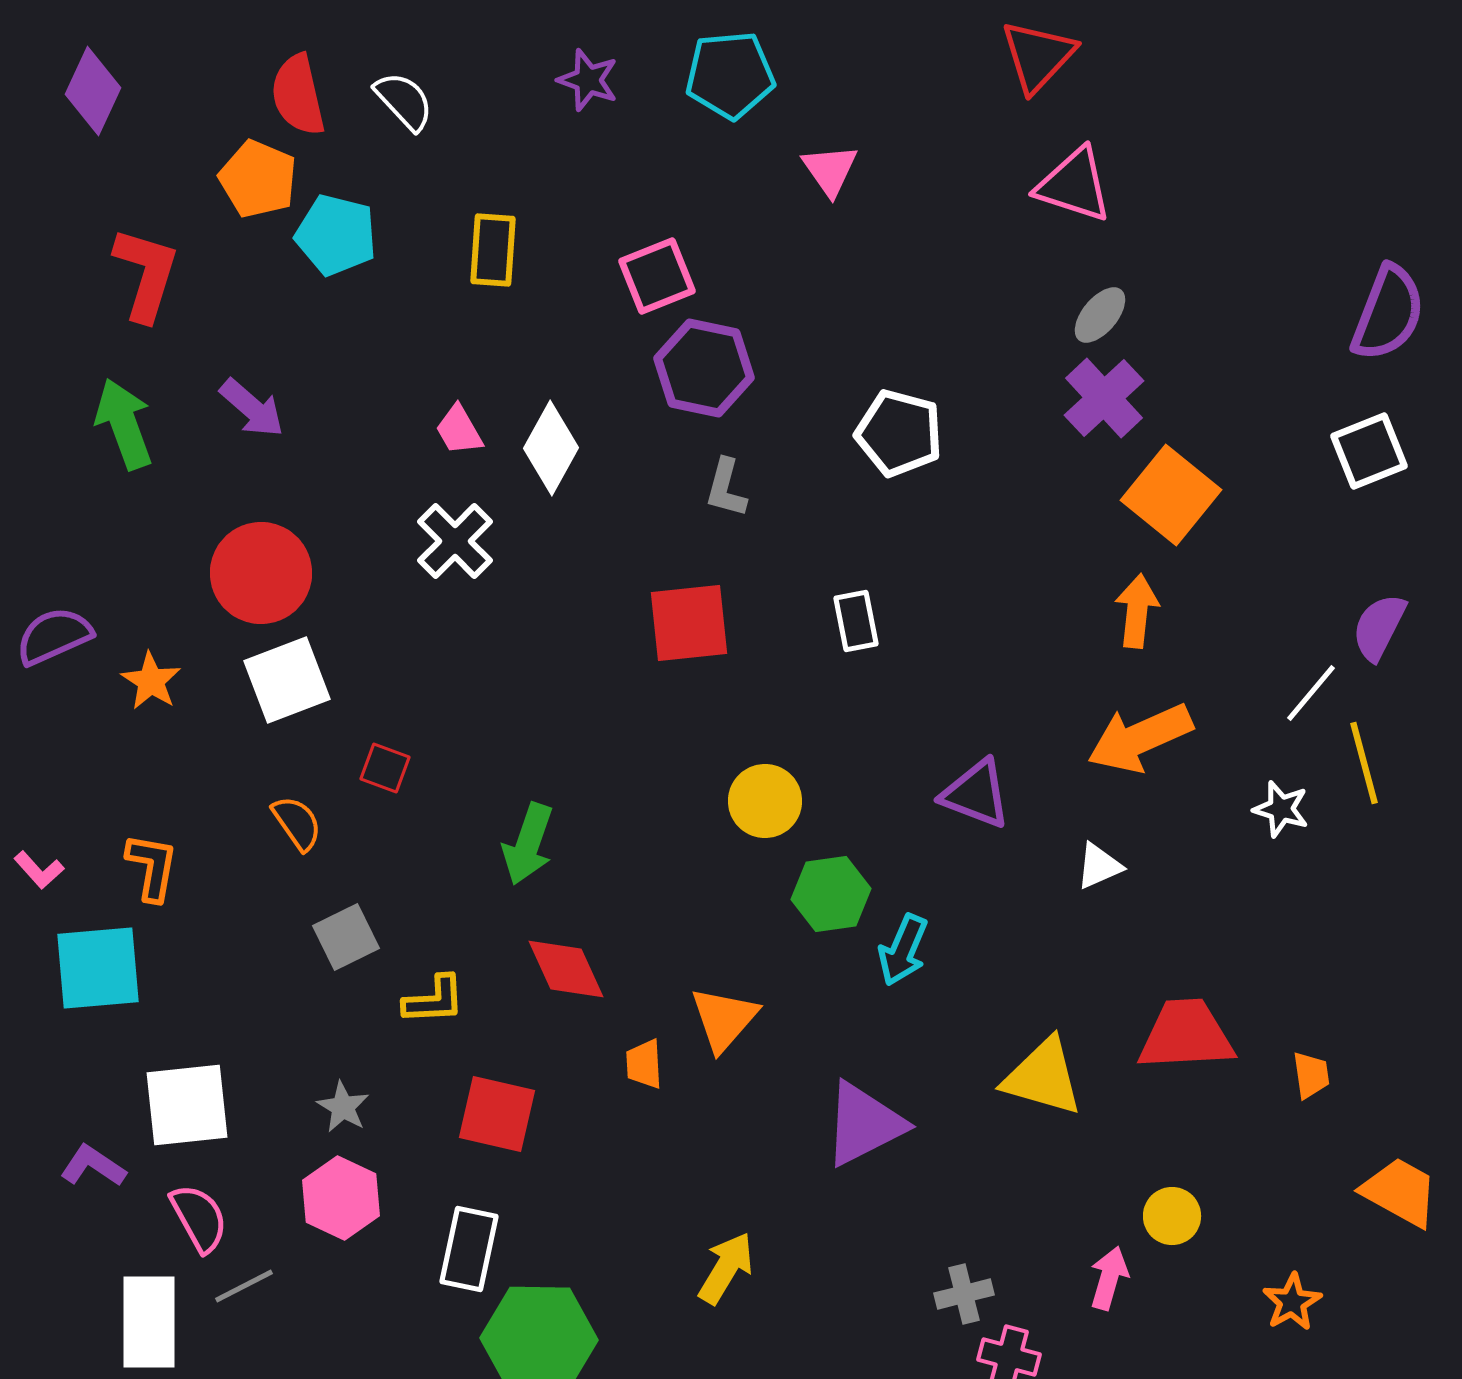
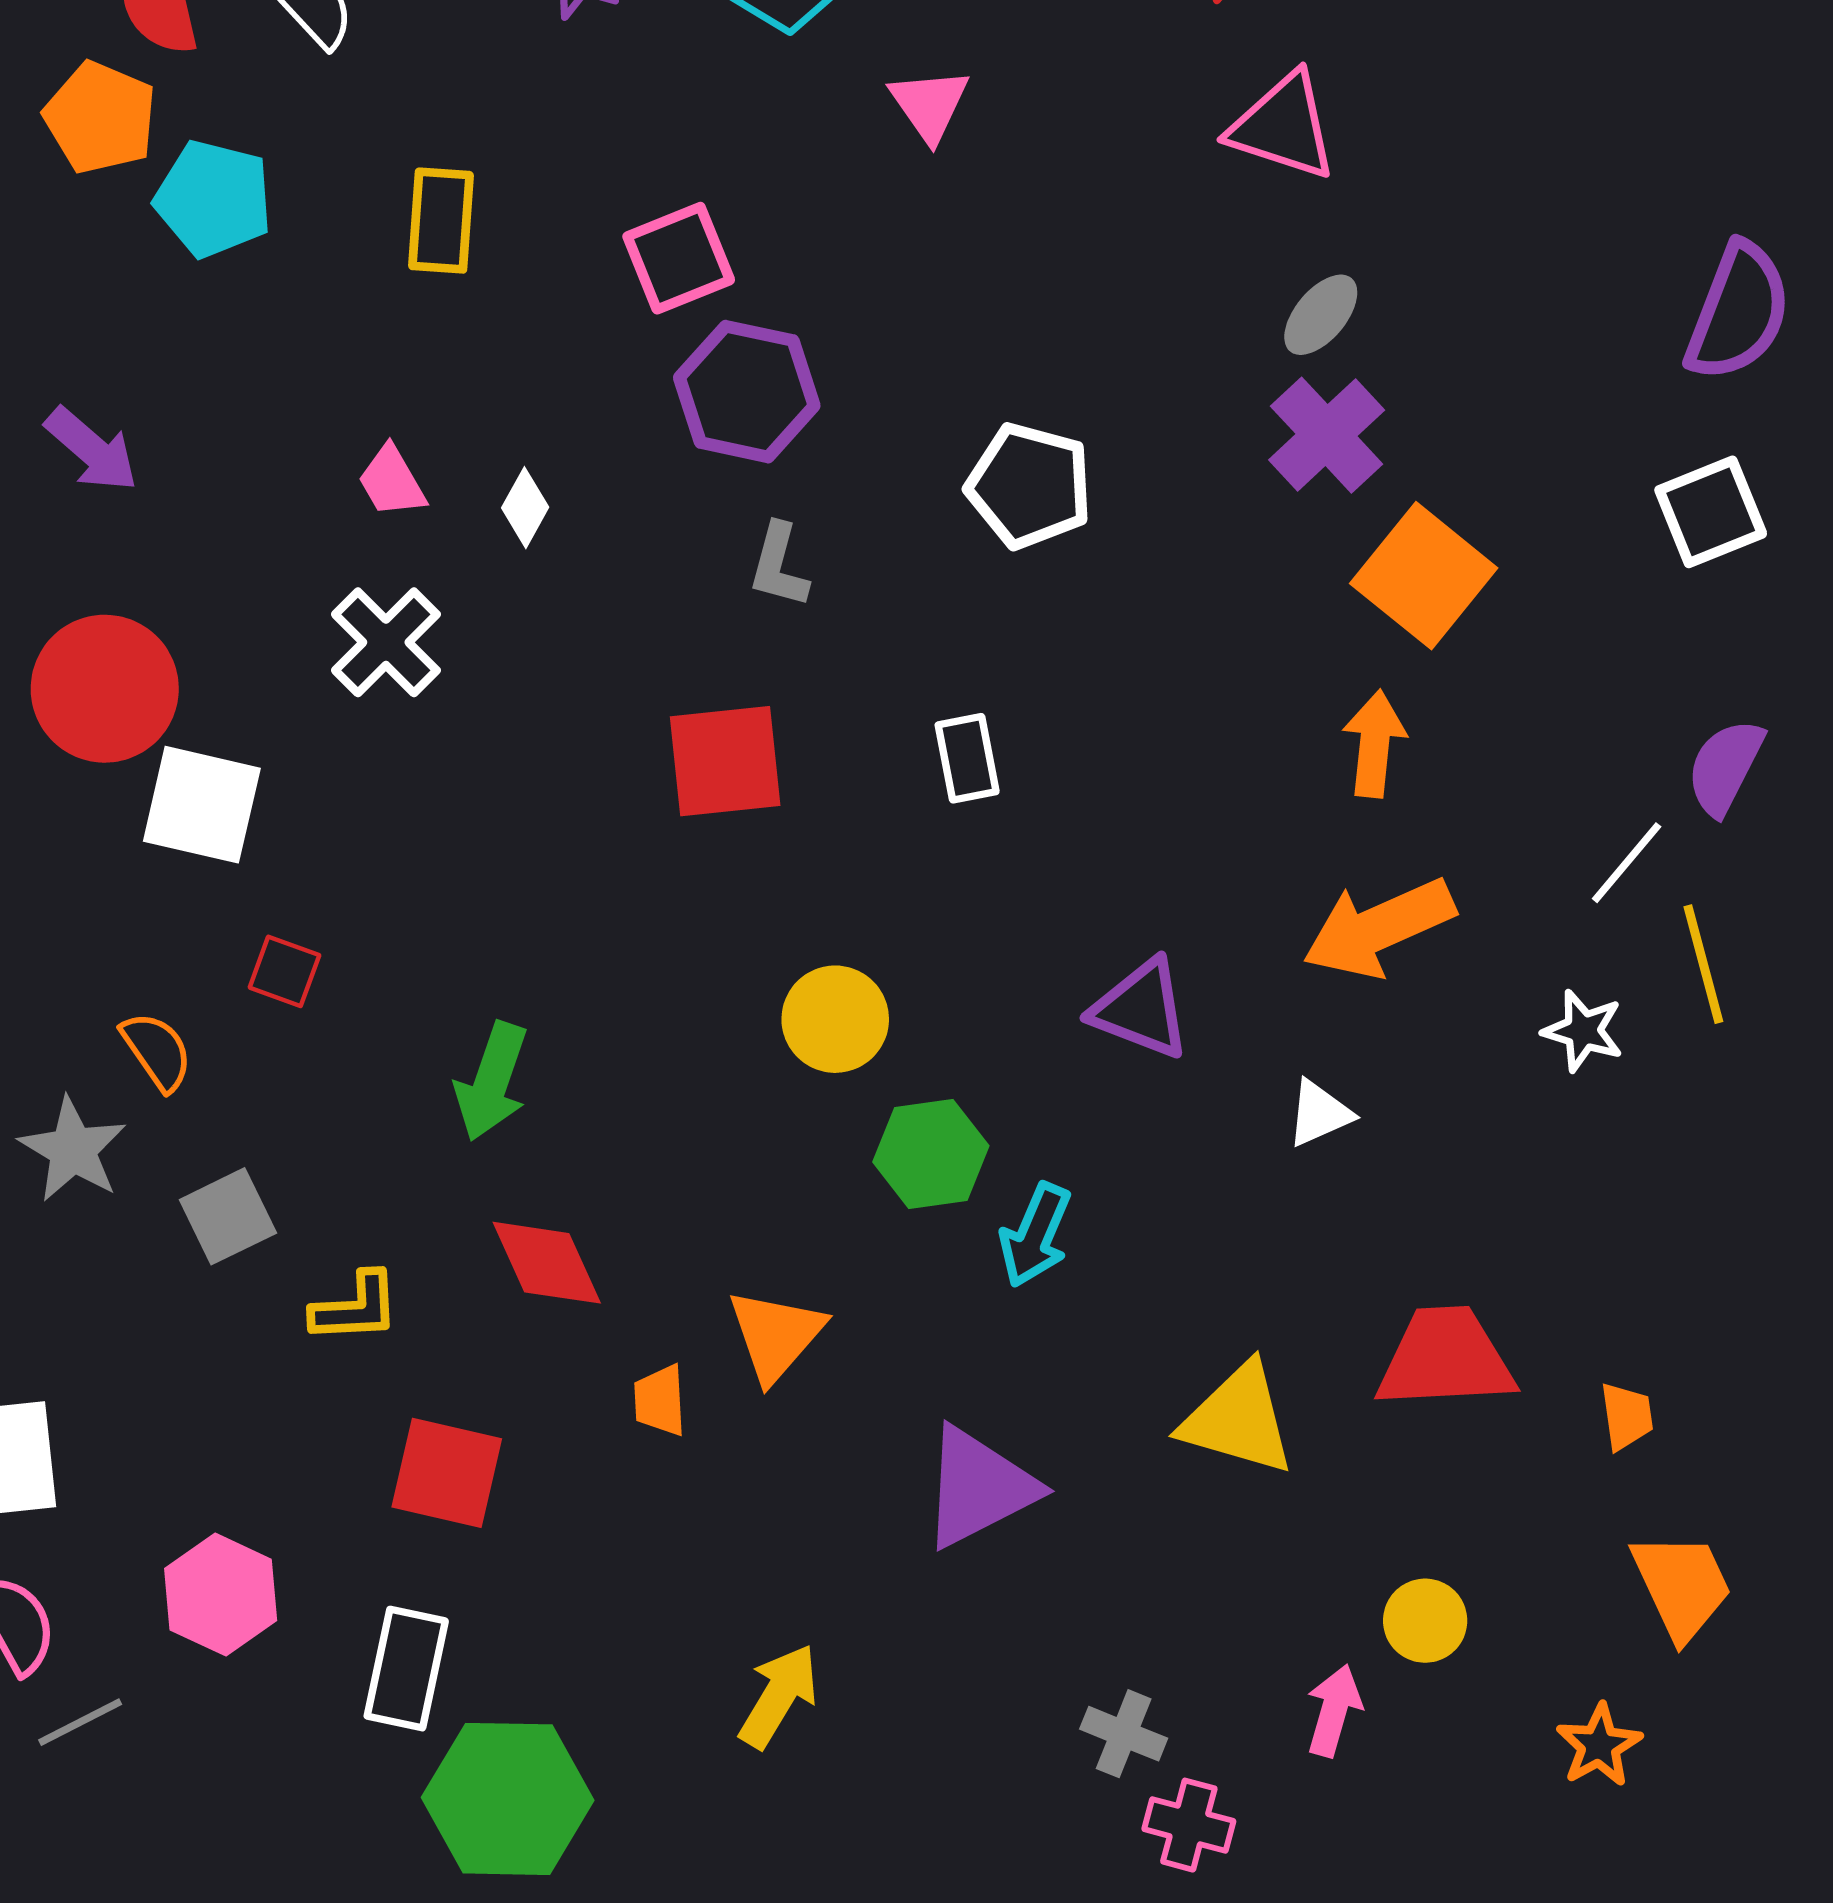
white diamond: (551, 448) -> (525, 508), size x0.6
white square: (287, 680) -> (202, 805), moved, turned 34
gray star: (343, 1107) -> (73, 1150), moved, size x1.4
orange trapezoid: (1400, 1192) -> (1682, 1586), moved, turned 36
gray cross: (964, 1294) -> (1124, 1734), turned 36

